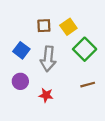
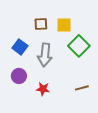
yellow square: (68, 27) -> (64, 25), turned 35
brown line: (88, 85) -> (82, 88), moved

